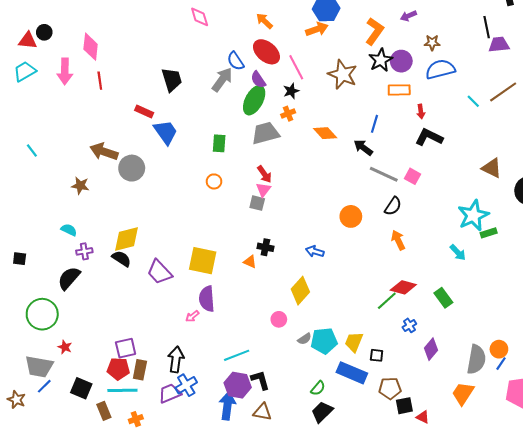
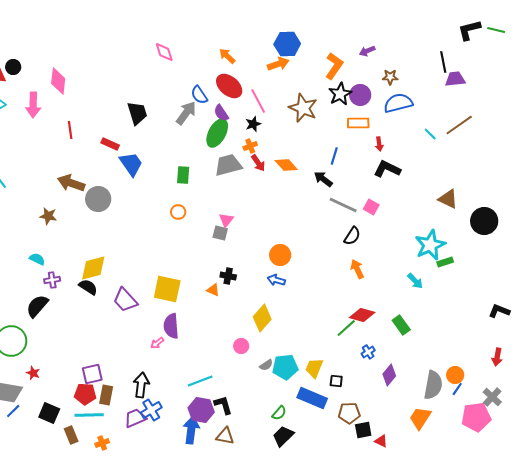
red line: (100, 81) -> (70, 130), moved
red arrow: (264, 174) -> (258, 163), moved
orange circle: (351, 216) -> (280, 255), moved

